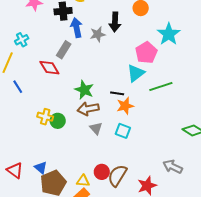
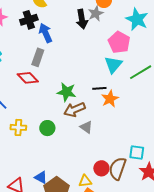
gray star: (98, 34) -> (96, 13), moved
yellow cross: (45, 117) -> (18, 127), moved
cyan square: (123, 131) -> (137, 153), moved

